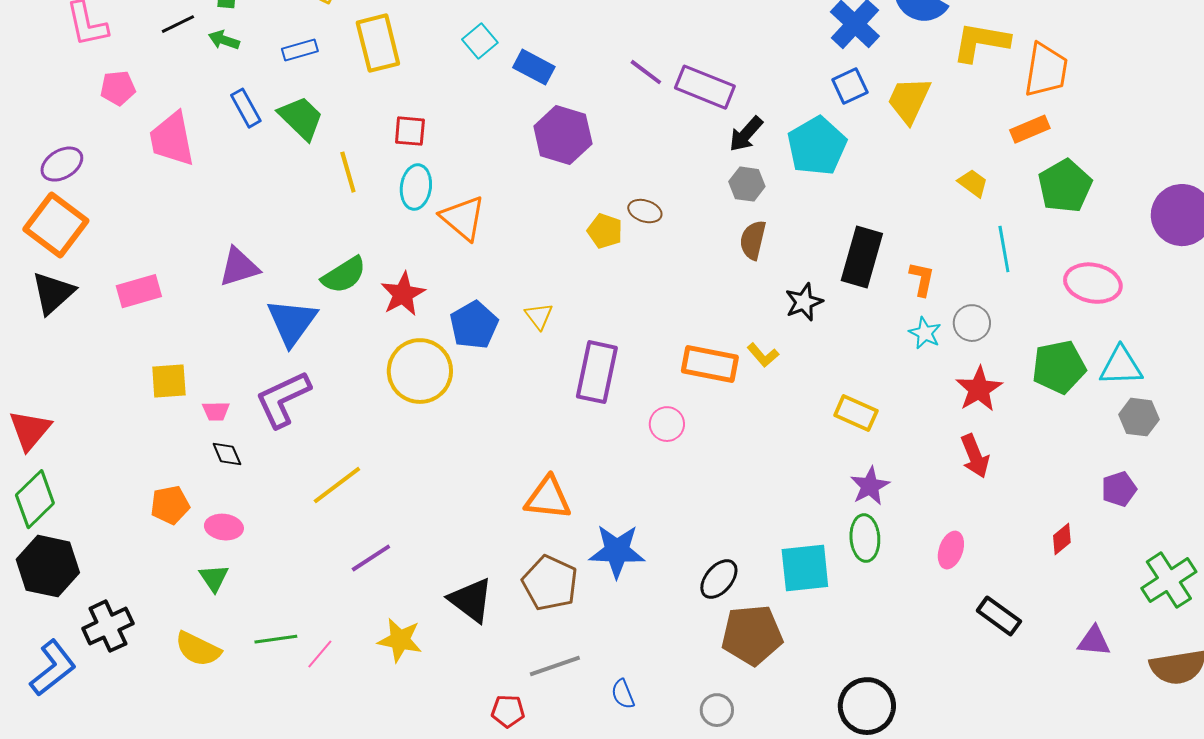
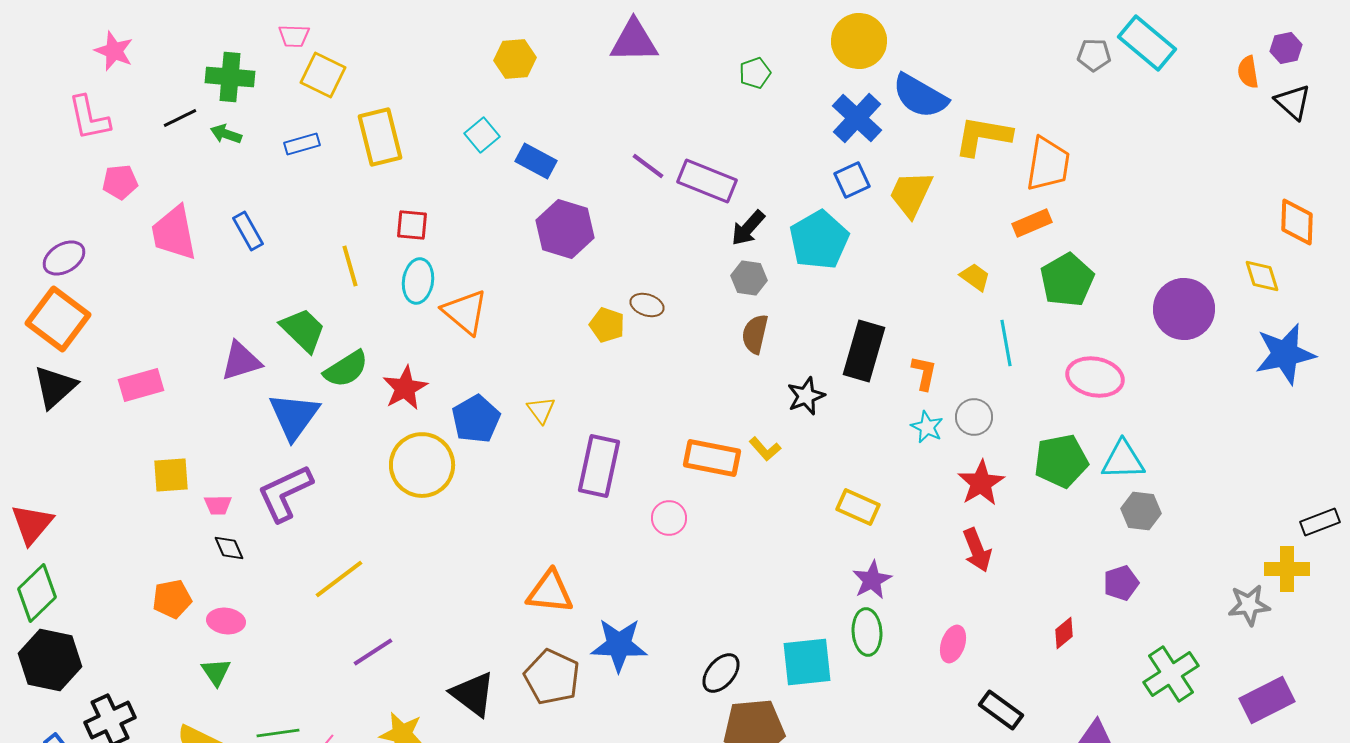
blue rectangle: (246, 108) -> (248, 231), moved
green trapezoid: (301, 118) -> (303, 330), moved

